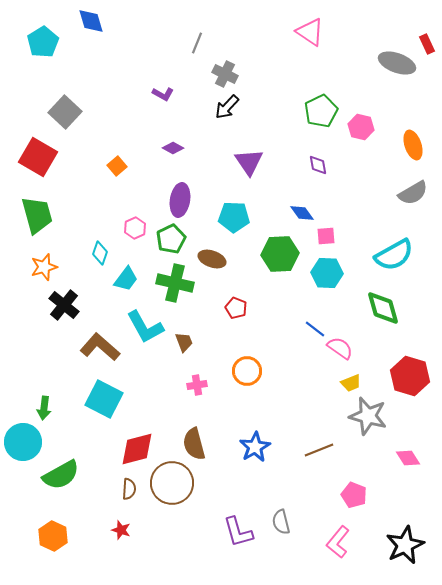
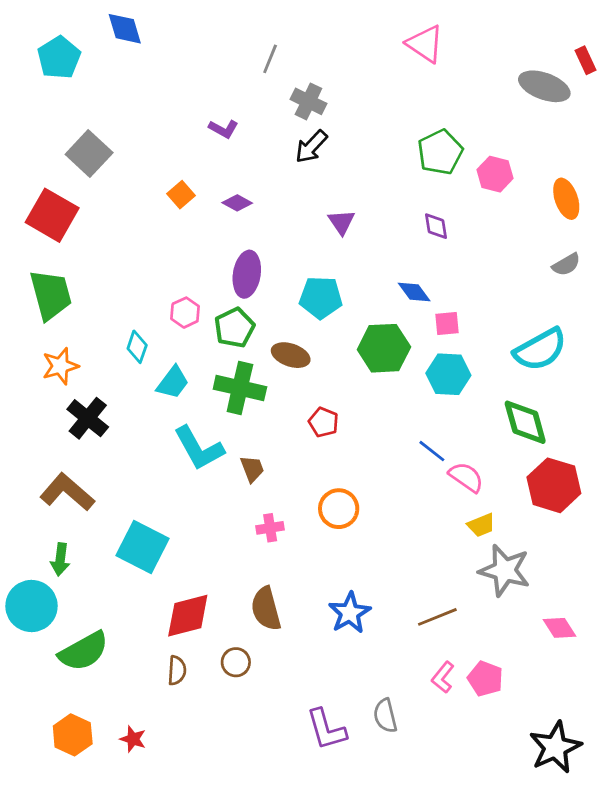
purple triangle: (249, 162) -> (341, 222), size x0.7
orange square: (117, 166) -> (181, 195), moved
gray semicircle: (413, 193) -> (566, 265), size x0.7
brown L-shape: (100, 347) -> (67, 492), moved
red hexagon: (410, 376) -> (554, 485), moved
brown circle: (172, 483) -> (236, 662), size x0.5
red star: (121, 530) -> (133, 739), moved
pink L-shape: (338, 542) -> (443, 677), moved, size x0.7

